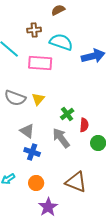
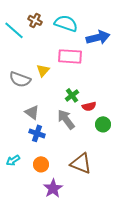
brown cross: (34, 30) -> (35, 20), moved, turned 32
pink rectangle: (40, 63) -> (70, 56), moved
yellow triangle: (38, 99) -> (43, 70), moved
red semicircle: (84, 125) -> (89, 106), turned 72

